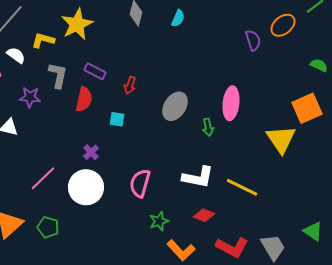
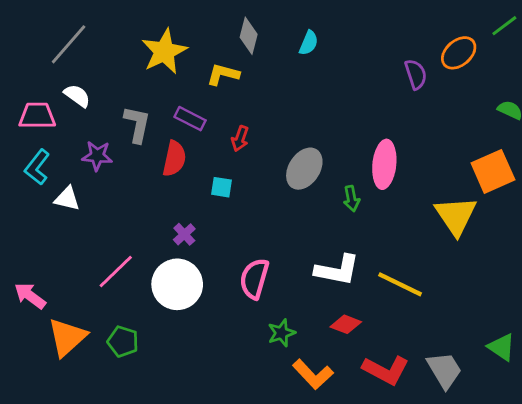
yellow L-shape: (43, 40) -> (223, 74), moved

